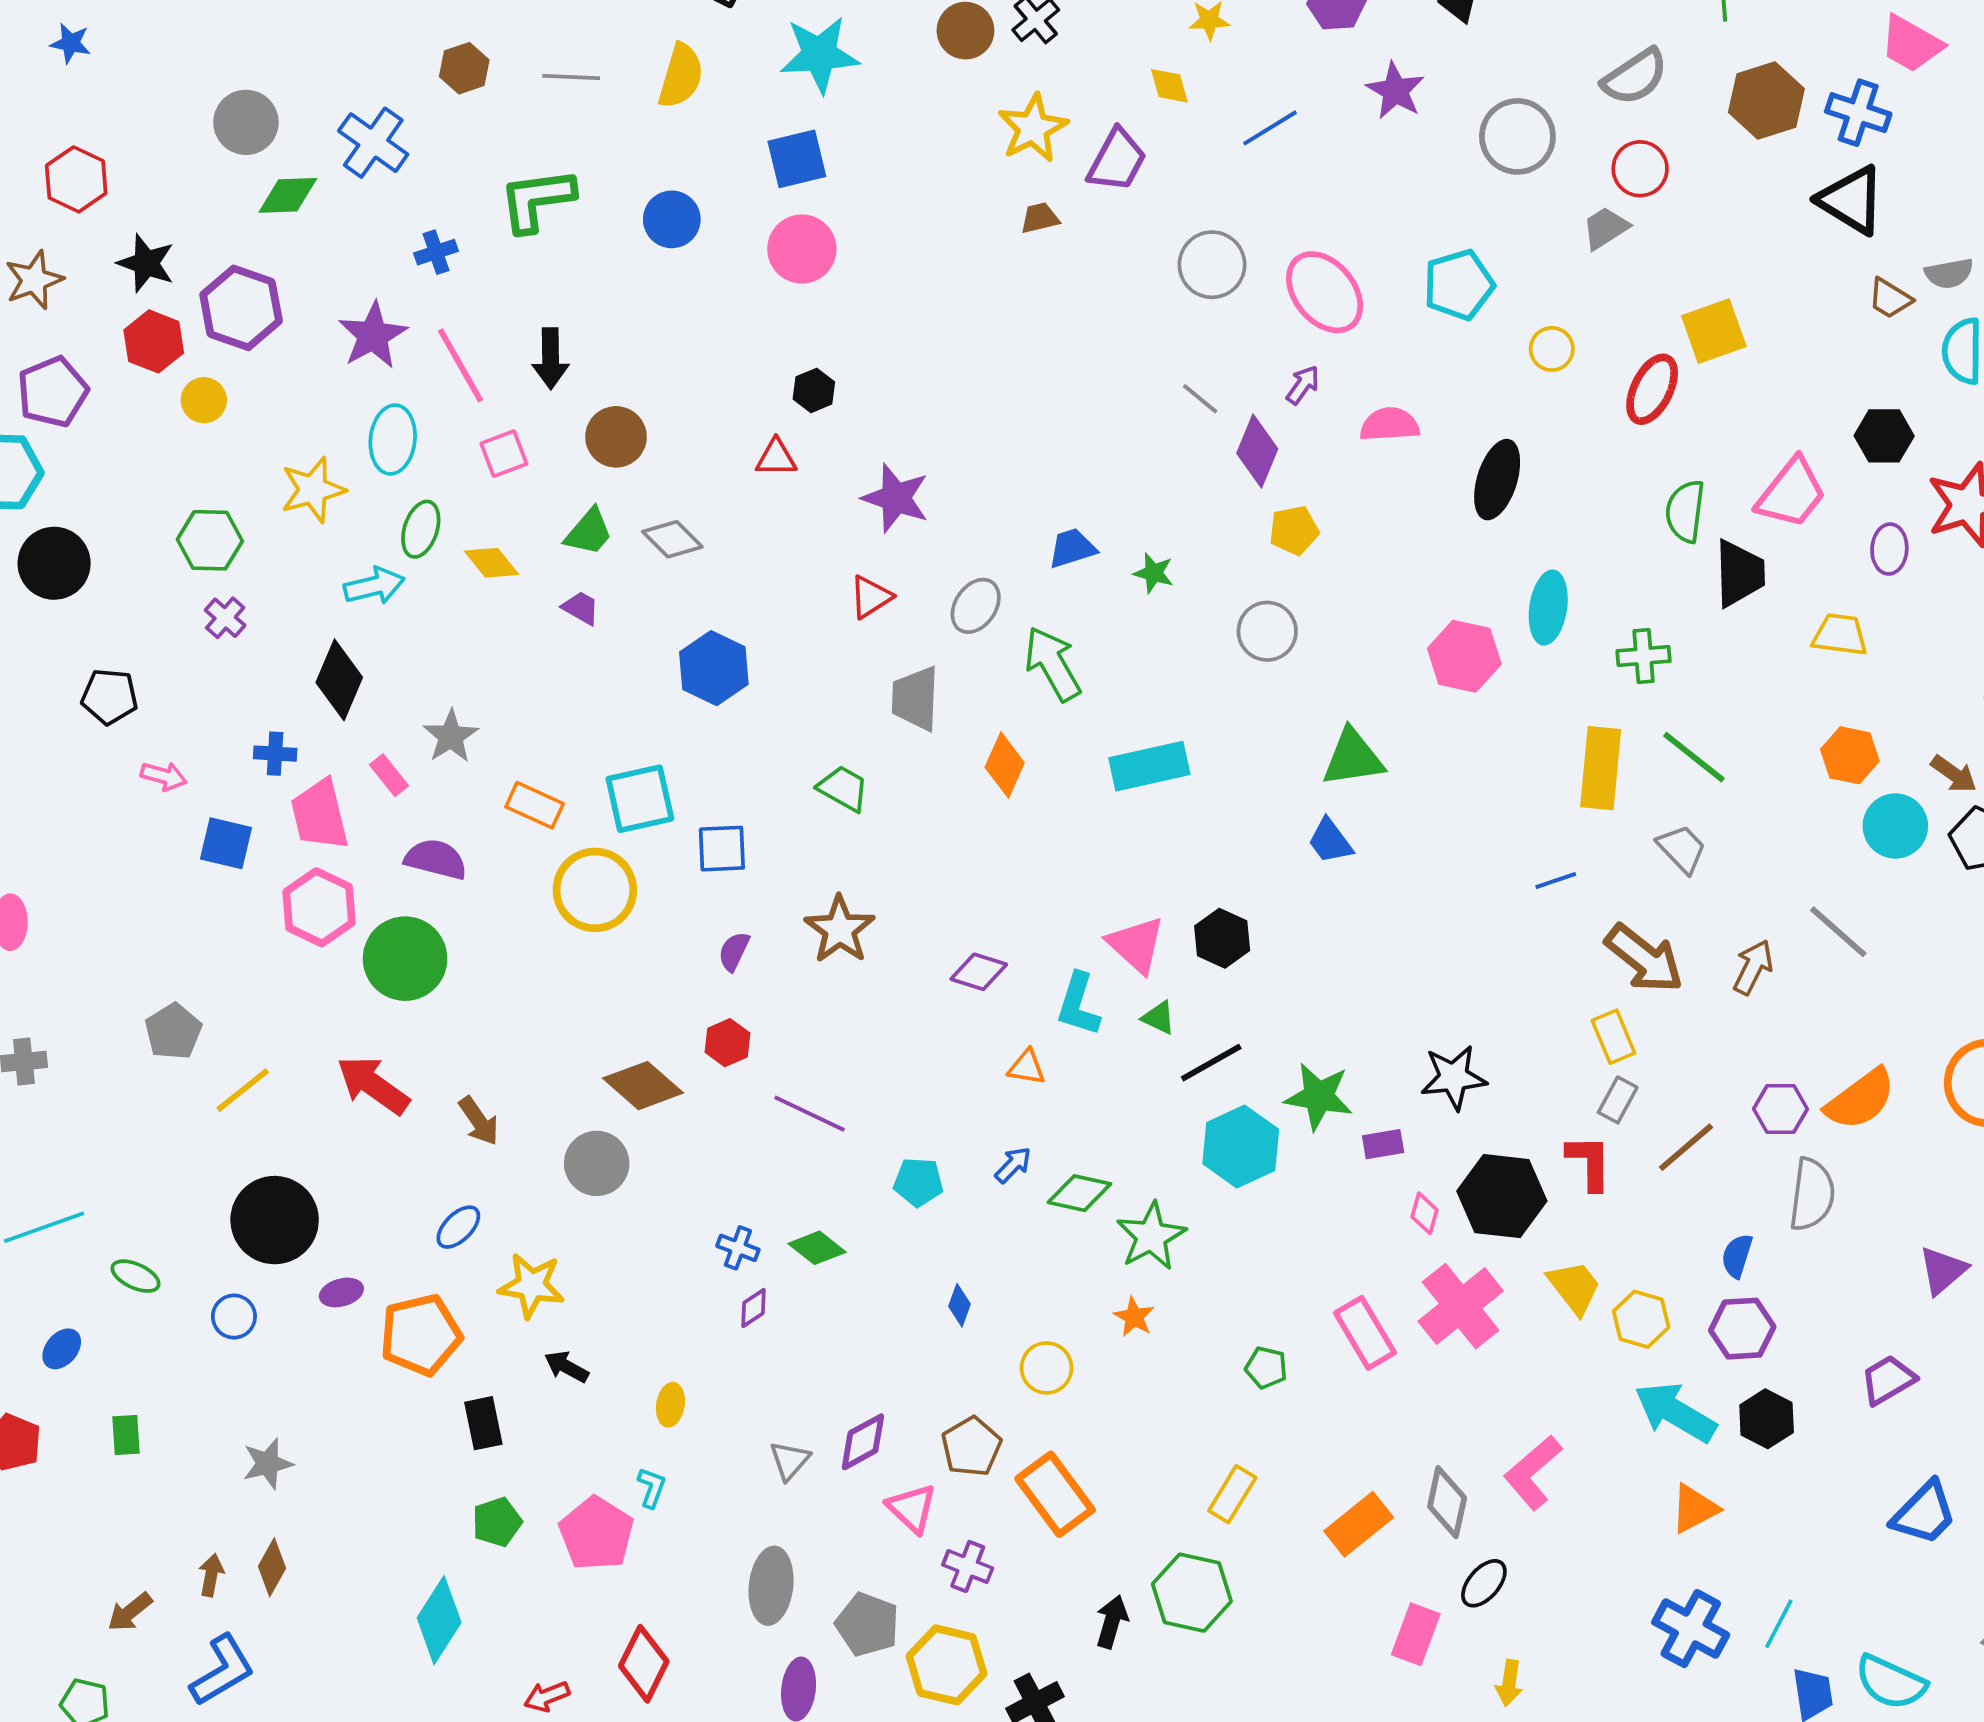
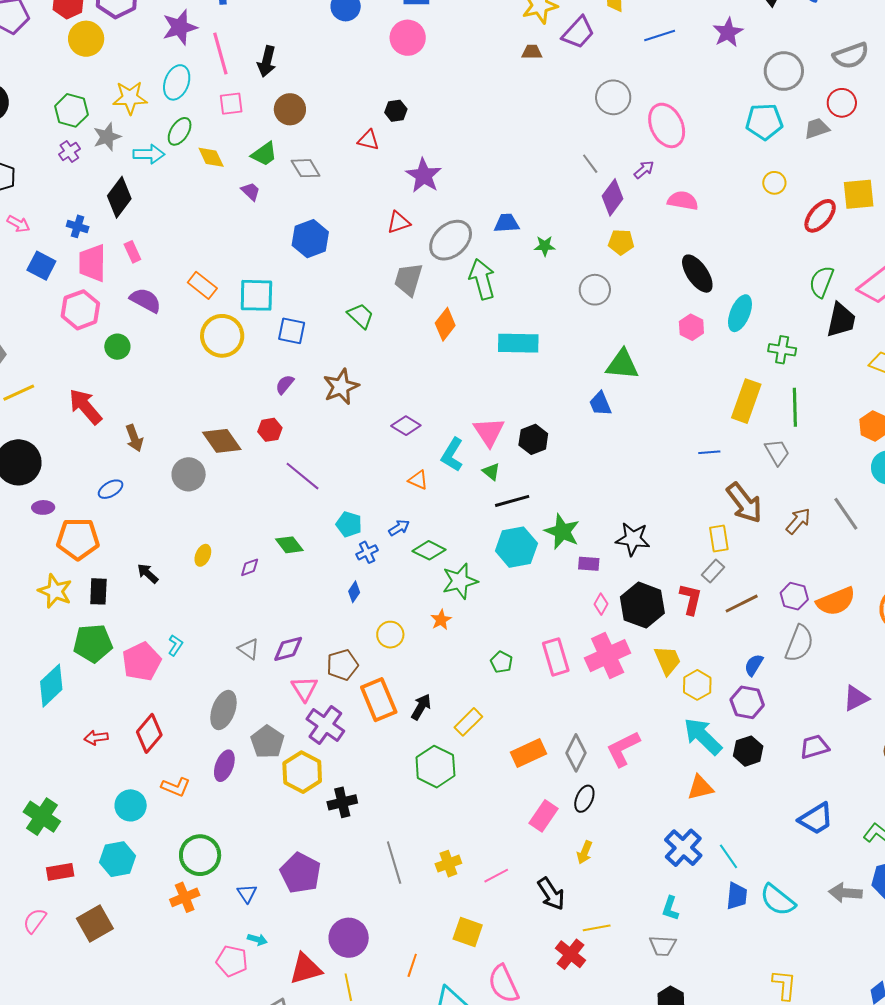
cyan pentagon: (1459, 285) -> (764, 122), moved
yellow circle: (204, 400) -> (86, 39), size x1.5
black ellipse: (1497, 480) -> (697, 274), moved, turned -66
green star: (1154, 573) -> (545, 246), turned -30
gray ellipse: (976, 606) -> (451, 240), size x1.5
pink hexagon: (1464, 656) -> (691, 327), size x0.7
gray star: (451, 736) -> (107, 137), moved
green line: (1694, 757) -> (795, 407), turned 36
green circle: (405, 959) -> (117, 347), size x0.6
blue cross: (738, 1248) -> (367, 552), moved, turned 30
yellow star: (532, 1285) -> (55, 591), moved
yellow ellipse: (670, 1405) -> (203, 555), moved
gray triangle: (790, 1461) -> (249, 649), turned -50
green pentagon: (497, 1522) -> (93, 643), size x1.5
purple cross: (968, 1566) -> (325, 725), size x1.5
black ellipse: (1484, 1583) -> (584, 799), turned -32
black arrow: (1112, 1622) -> (421, 707), moved
cyan line: (1779, 1624) -> (729, 856), turned -76

